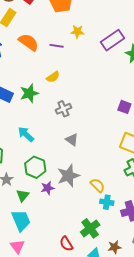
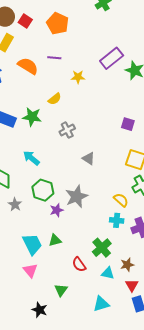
yellow star: (77, 32) -> (78, 77), moved
purple line: (57, 46) -> (54, 58), moved
green star: (29, 93) -> (32, 117), turned 30
gray triangle: (72, 140) -> (89, 158), moved
yellow semicircle: (98, 185) -> (121, 200), moved
green triangle: (23, 195) -> (55, 240), moved, turned 40

